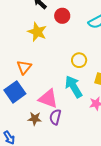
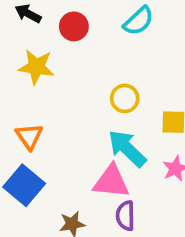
pink triangle: (48, 99) -> (111, 182), moved
purple semicircle: (55, 117) -> (125, 216), moved

